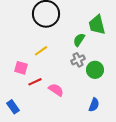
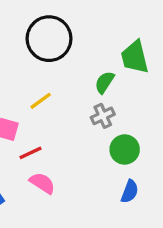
green circle: (95, 70) -> (125, 149), moved
pink semicircle: (56, 90) -> (42, 183), moved

